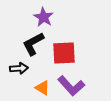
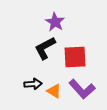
black arrow: (19, 68) -> (33, 84), moved

